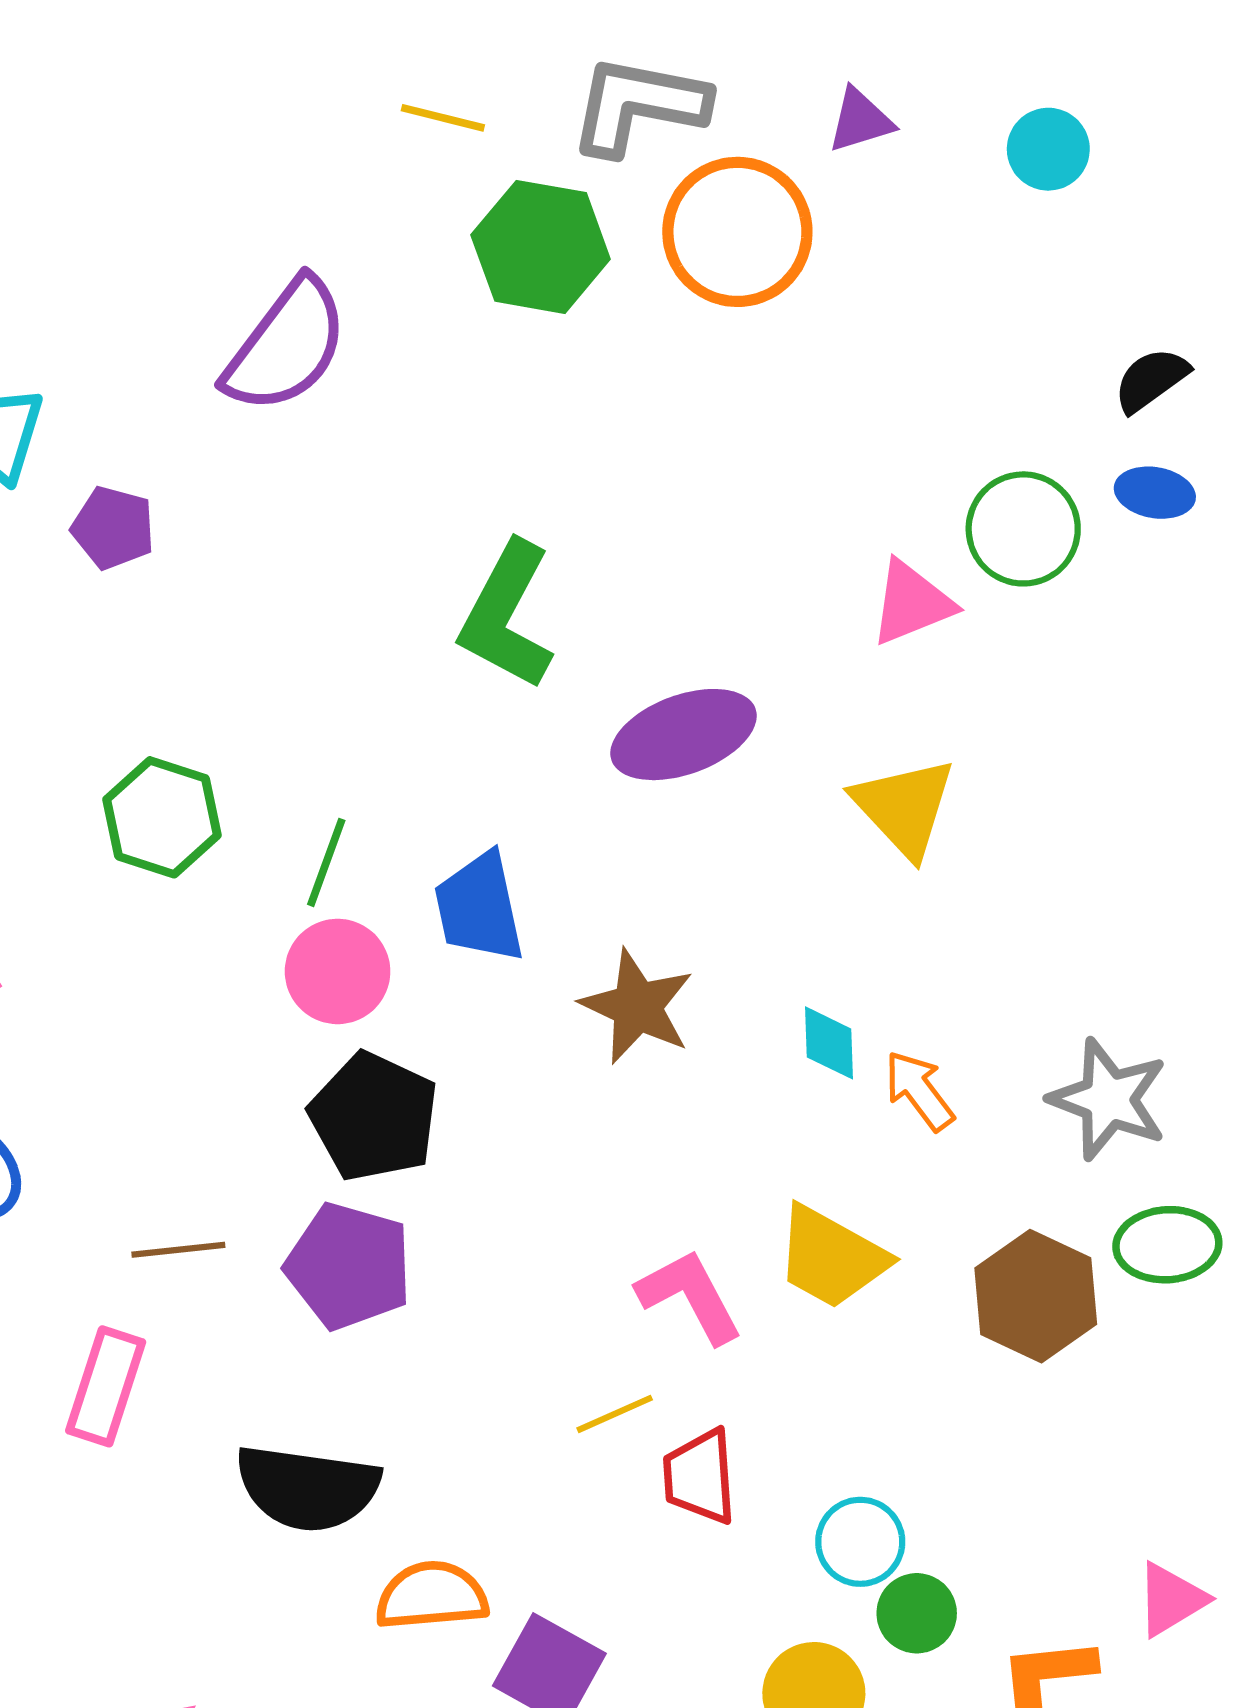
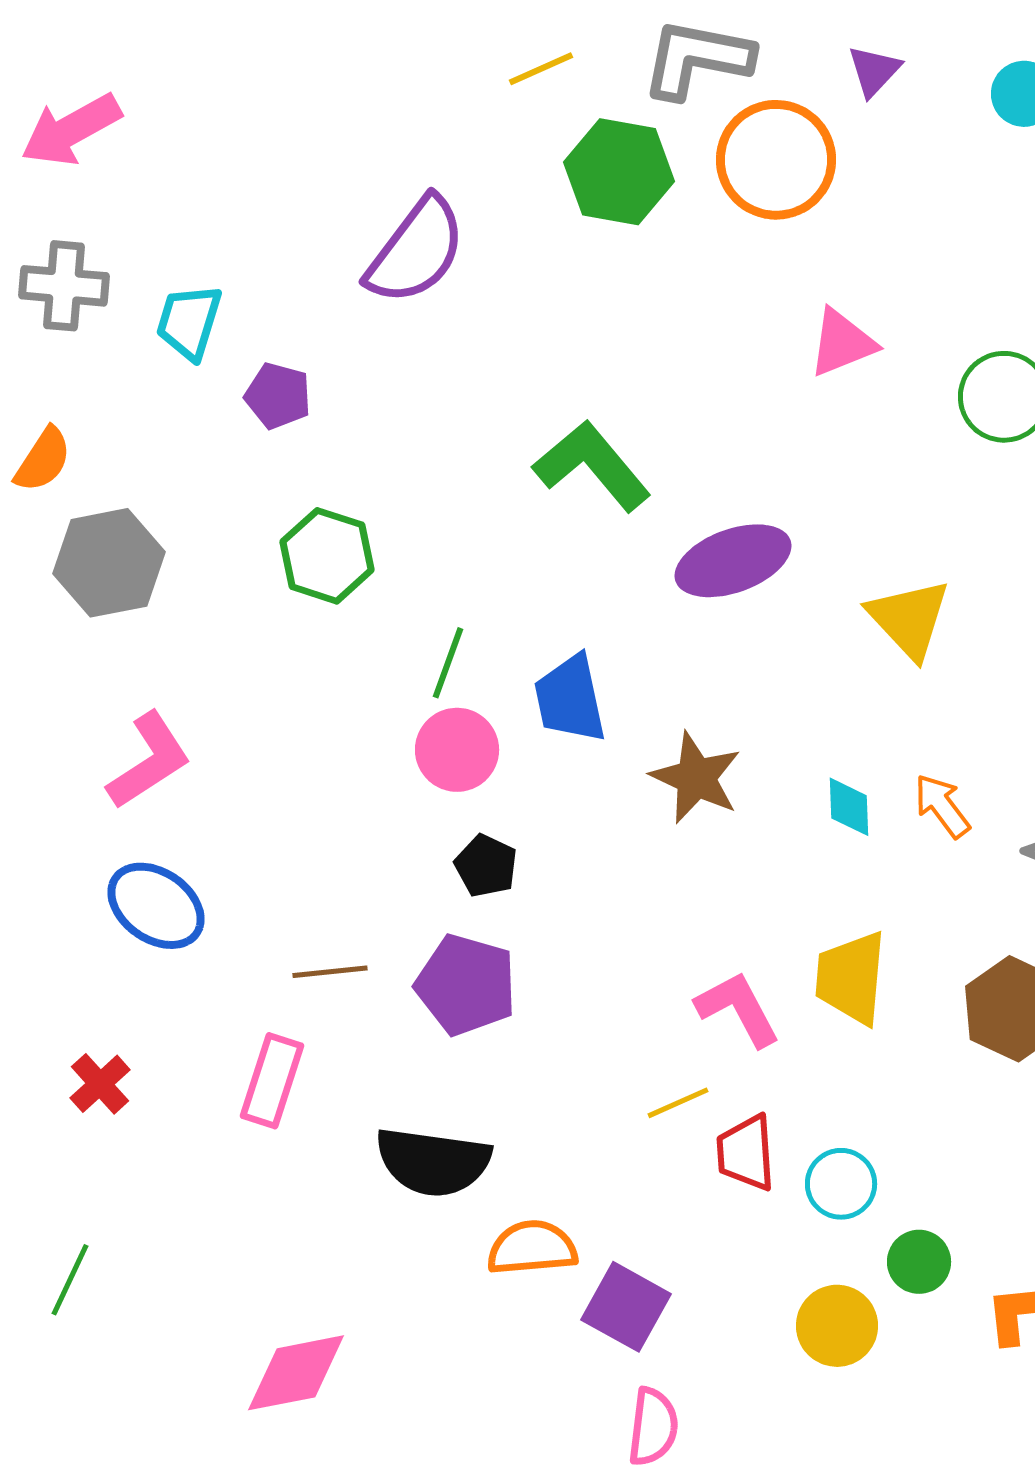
yellow line: (443, 118) -> (541, 69), turned -38
purple triangle: (860, 120) -> (874, 71), turned -30
pink triangle: (912, 603) -> (842, 343), moved
green L-shape: (507, 615) -> (592, 466), turned 112
green hexagon: (162, 817) -> (327, 556), moved
orange arrow: (919, 1091) -> (942, 806), moved
black pentagon: (374, 1117) -> (486, 866), size x0.6
yellow trapezoid: (831, 1257) -> (851, 978), turned 66
cyan circle: (860, 1542) -> (841, 1184), moved

